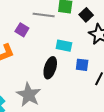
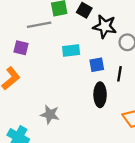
black ellipse: (50, 68) -> (100, 95), moved
gray star: (29, 95) -> (50, 114), size x0.7

